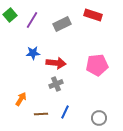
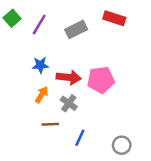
pink pentagon: (97, 65) -> (101, 80), moved
gray cross: (56, 84) -> (69, 103), turned -32
orange arrow: (21, 99) -> (42, 95), moved
brown line: (41, 114) -> (50, 124), moved

